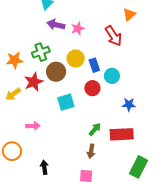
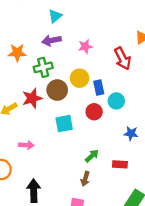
purple arrow: (56, 25) -> (51, 40), moved, turned -30
orange star: (14, 60) -> (17, 53), moved
red rectangle: (122, 134) -> (120, 164), size x0.6
black arrow: (44, 167) -> (34, 191), size x1.5

